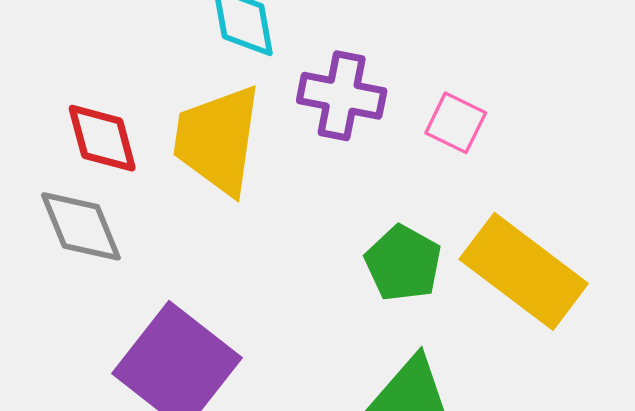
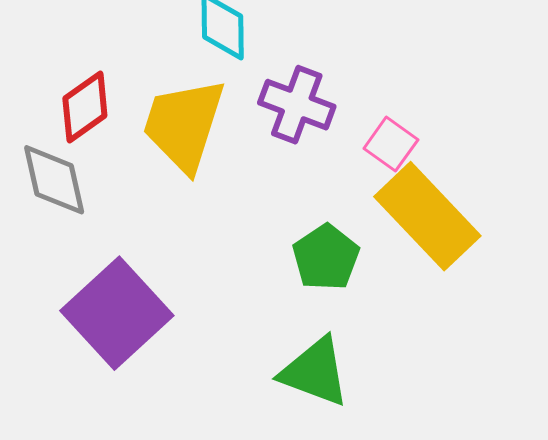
red diamond: (102, 138) -> (85, 107), turned 60
yellow rectangle: (524, 271) -> (427, 216), moved

